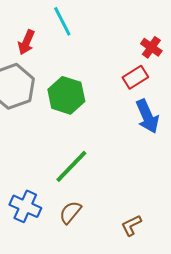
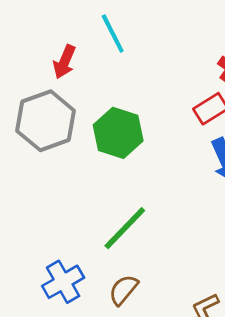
blue cross: (25, 206) -> (63, 282), turned 36

